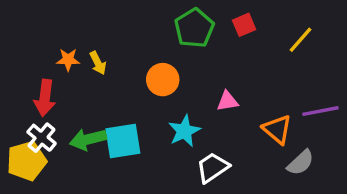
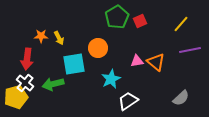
red square: (244, 25) -> (140, 21), moved
purple line: (320, 111) -> (190, 50), moved
orange triangle: (277, 129) -> (156, 62), moved
cyan square: (123, 141) -> (74, 64), moved

